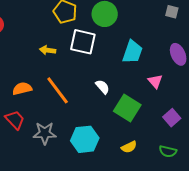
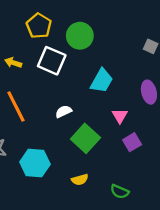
white semicircle: (102, 87) -> (64, 111), turned -84
purple square: (172, 118) -> (132, 142), moved

